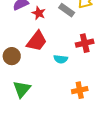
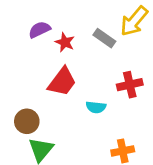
brown circle: (12, 56) -> (27, 121), moved

